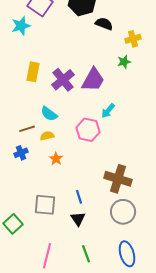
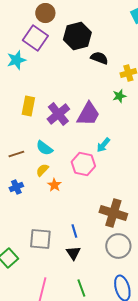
brown line: (27, 129) -> (16, 154), moved
yellow semicircle: (47, 136) -> (42, 170), turned -32
orange star: (56, 159) -> (54, 185), moved

